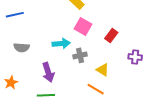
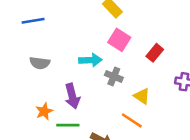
gray cross: (80, 55) -> (114, 76), turned 32
orange star: (11, 83) -> (44, 111), moved

